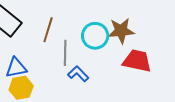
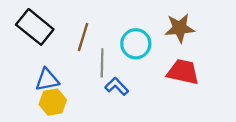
brown star: (121, 31) -> (180, 28), moved

